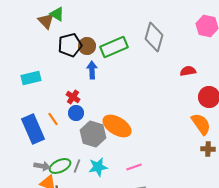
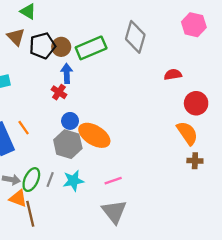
brown triangle: (46, 21) -> (16, 37), moved
red cross: (73, 97) -> (59, 92), moved
blue circle: (76, 113) -> (70, 121), moved
green ellipse: (60, 166) -> (31, 180), turned -40

